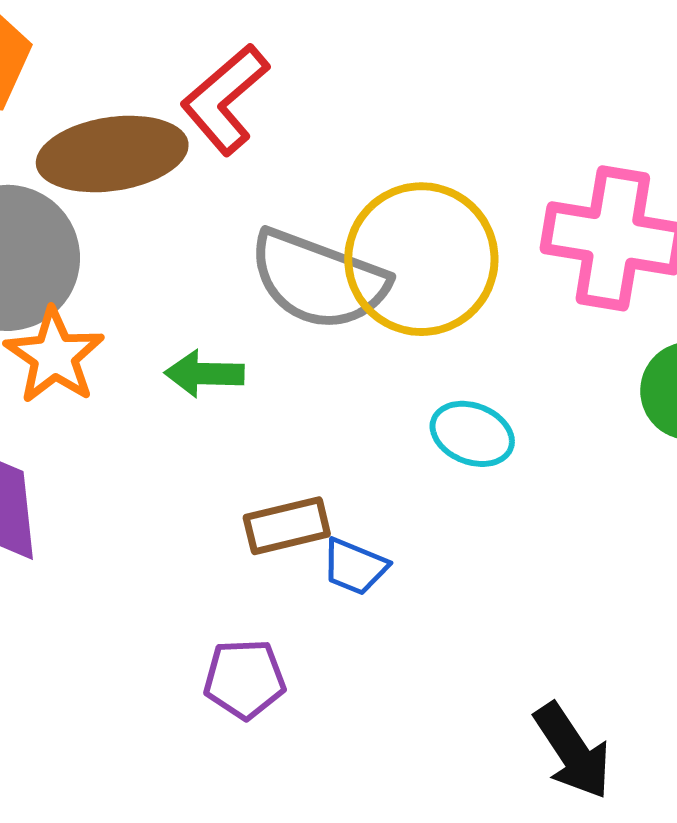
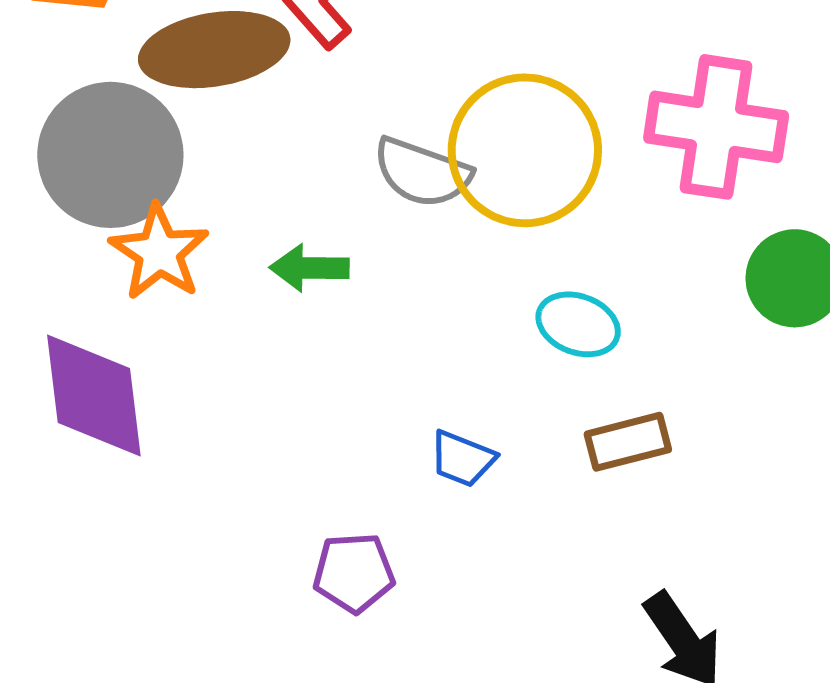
gray semicircle: (318, 280) -> (422, 172), size x0.7
brown rectangle: (287, 526) -> (628, 442), moved

